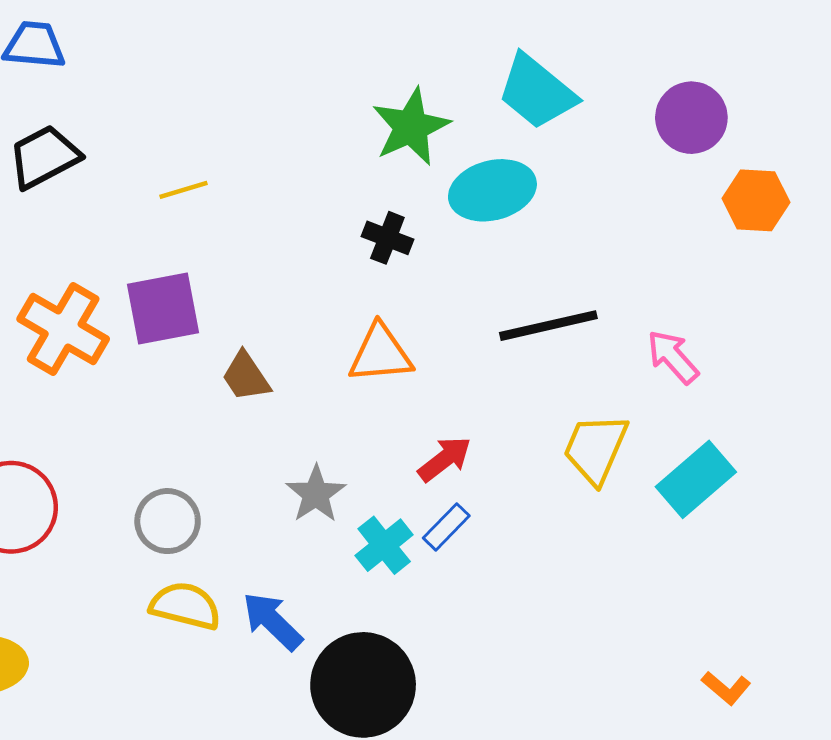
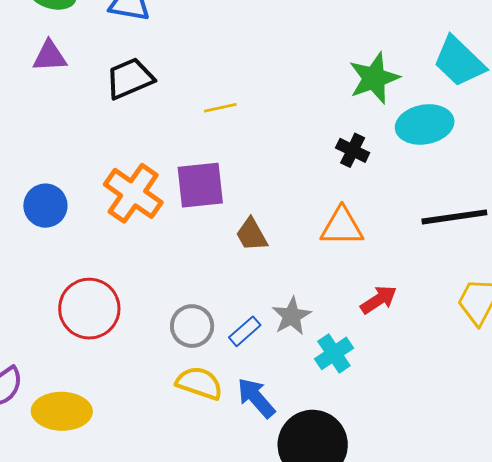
blue rectangle: (446, 527) -> (245, 331), moved

